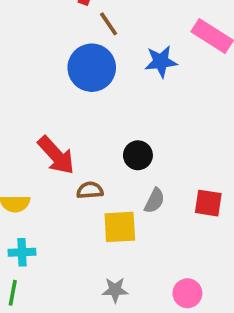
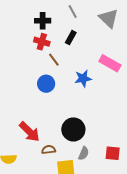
blue circle: (92, 68) -> (46, 84), size x0.7
black circle: (138, 155) -> (73, 129), size x1.5

